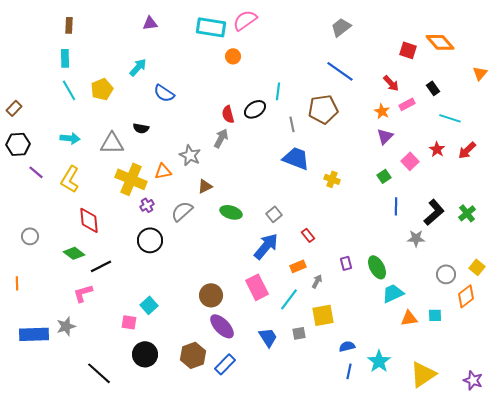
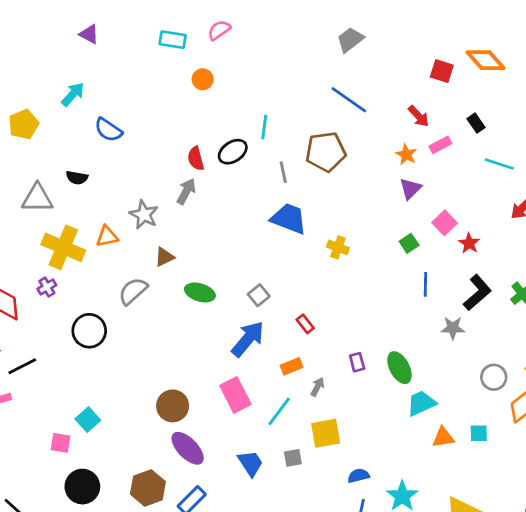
pink semicircle: (245, 20) -> (219, 30), size x0.7
purple triangle: (150, 23) -> (89, 34), turned 35
cyan rectangle: (211, 27) -> (173, 40), size x0.7
red star: (437, 149) -> (469, 243), moved
purple cross: (147, 205) -> (47, 287), moved

